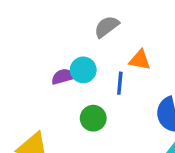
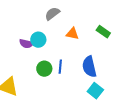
purple semicircle: (63, 77) -> (26, 44), turned -152
blue line: (120, 83) -> (60, 67), moved

